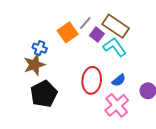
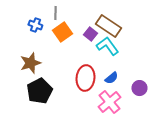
gray line: (85, 23) -> (55, 13), moved, turned -40
blue cross: (40, 48) -> (35, 25), moved

